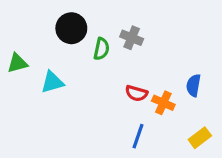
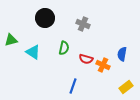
green semicircle: (101, 49) -> (64, 48), moved
cyan triangle: (52, 82) -> (33, 52), turned 49
blue line: (138, 136) -> (73, 86), moved

